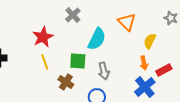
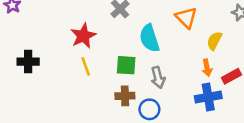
cyan semicircle: (97, 39) -> (149, 38), turned 135
brown cross: (66, 82) -> (125, 96), moved, turned -35
blue cross: (145, 87) -> (208, 97), turned 30

